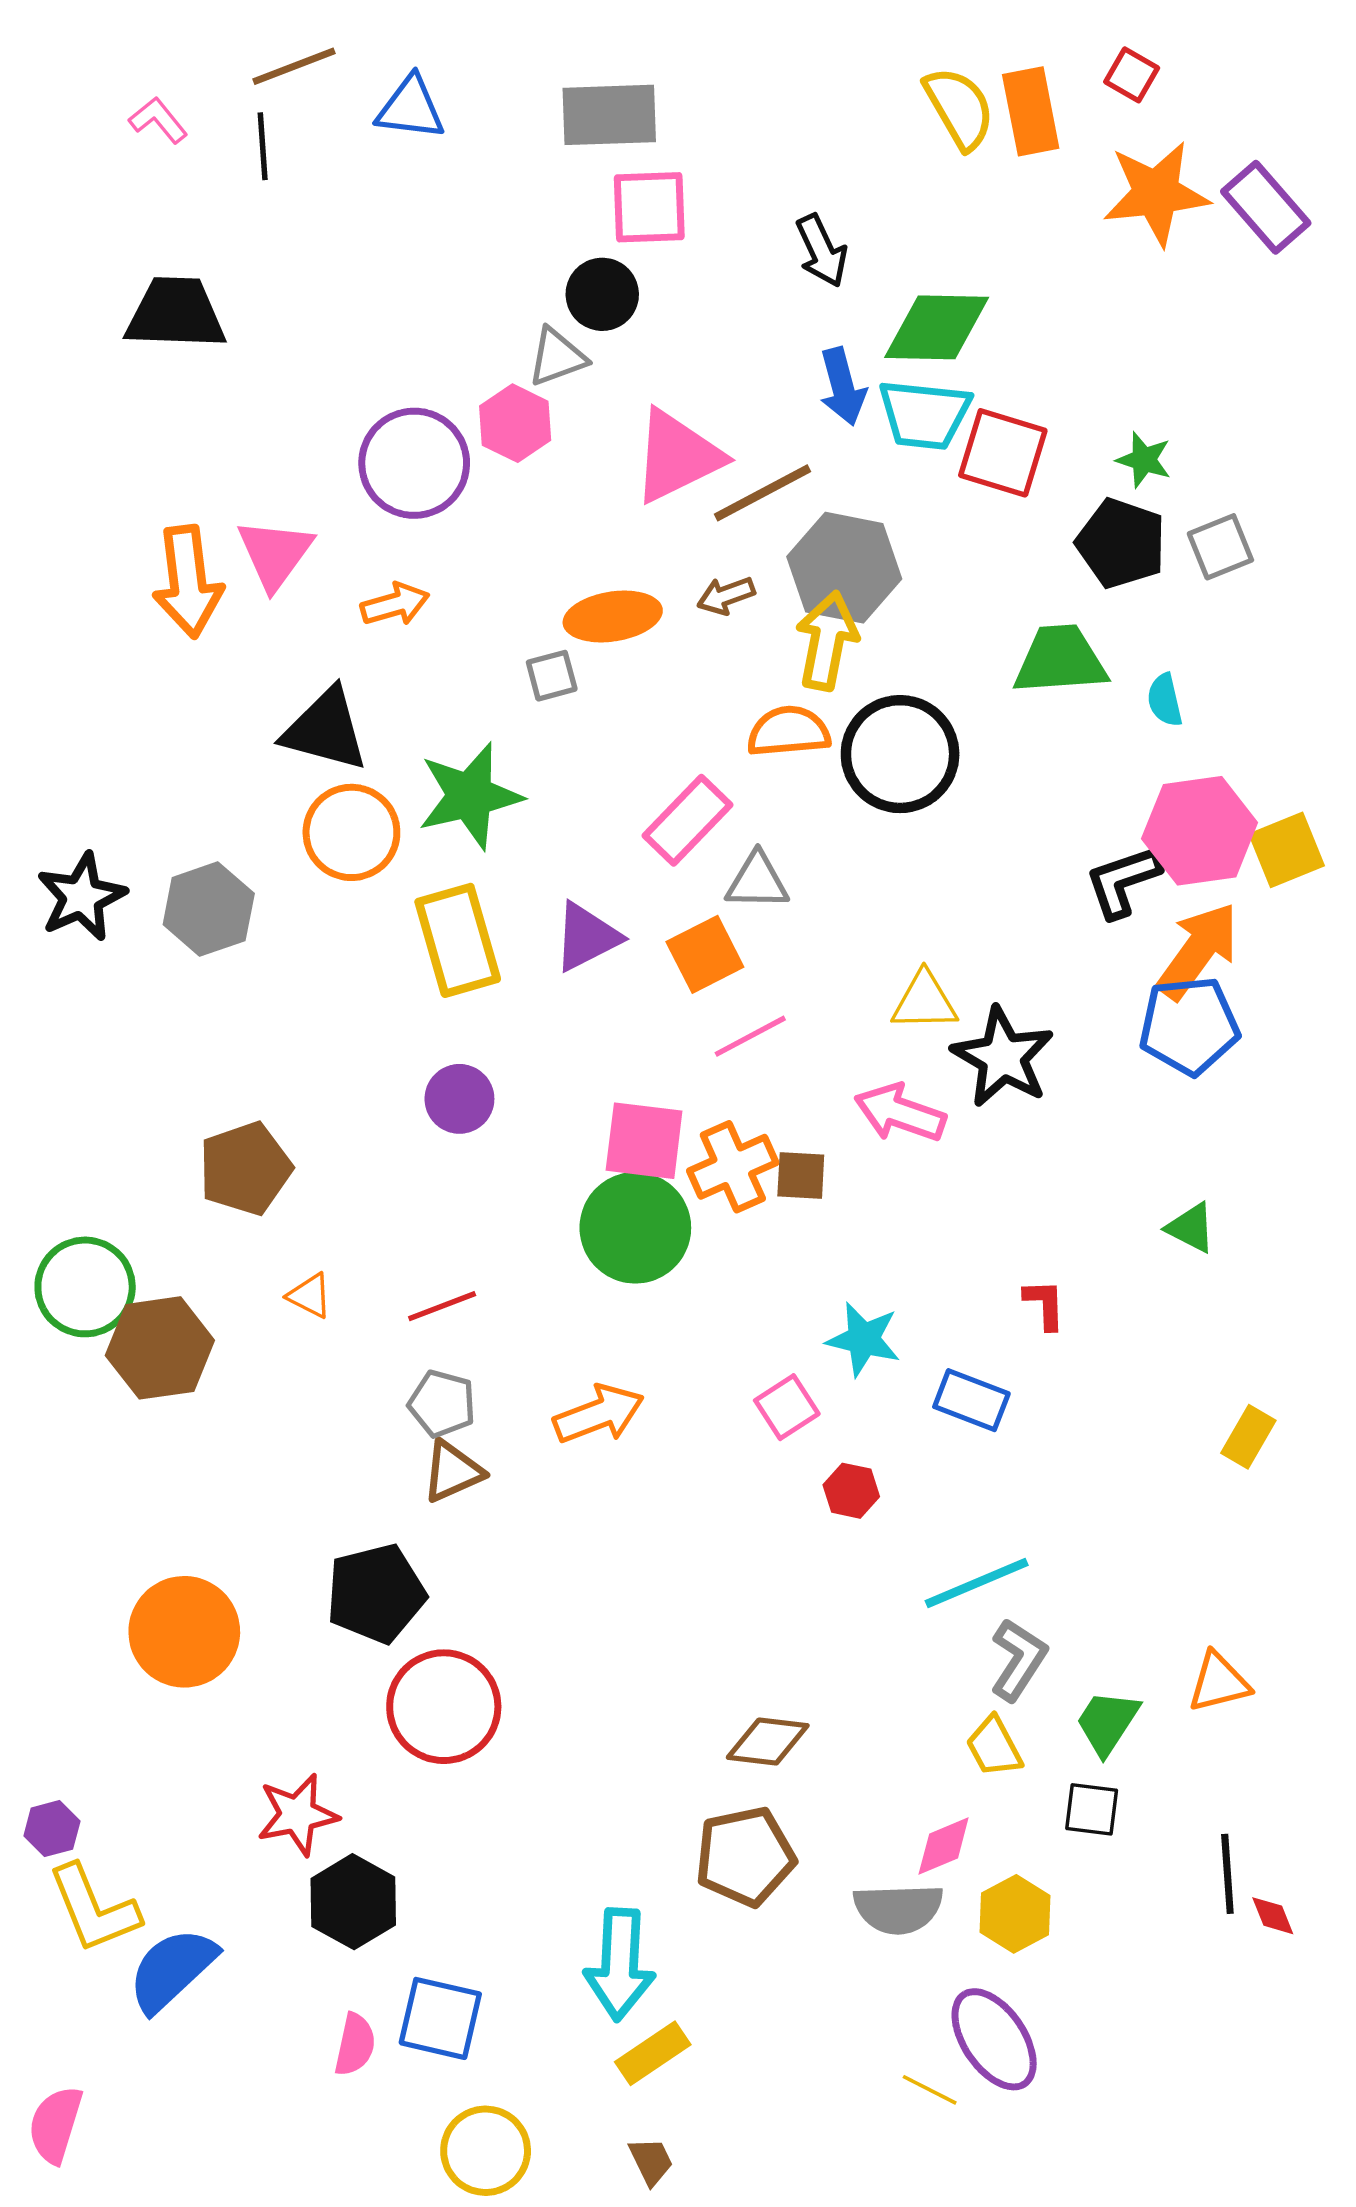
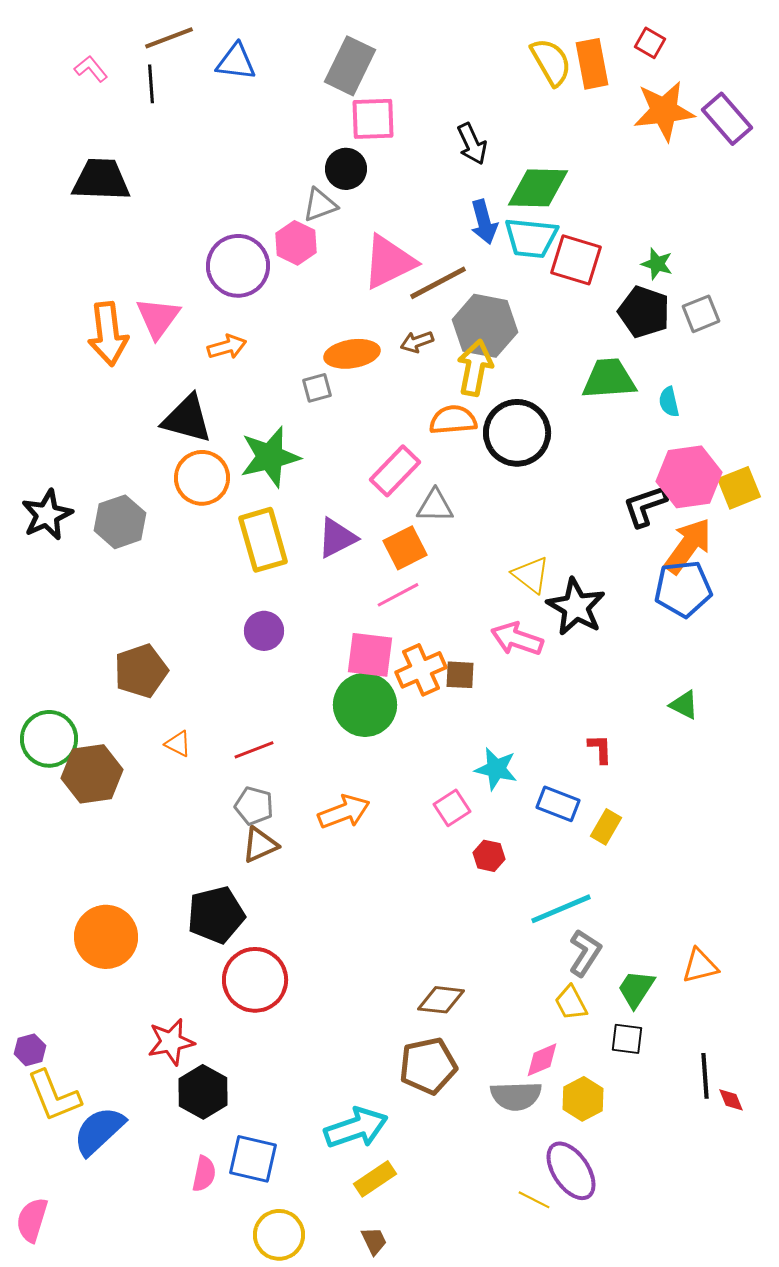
gray rectangle: (609, 115) -> (350, 66), turned -62
yellow triangle: (924, 1001) -> (531, 575), turned 39
pink line: (750, 1036) -> (398, 595), moved
yellow rectangle: (1248, 1437) -> (606, 827), moved
cyan arrow: (620, 1964) -> (356, 1128), turned -112

